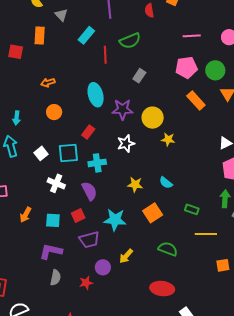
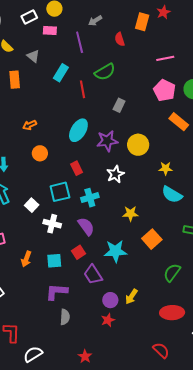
pink pentagon: (186, 67) -> (164, 90), turned -30
cyan ellipse: (96, 95) -> (78, 130), turned 55
red rectangle: (88, 132) -> (77, 168), turned -56
yellow star: (168, 139) -> (166, 168), moved
white square: (41, 153) -> (32, 205), moved
cyan semicircle: (166, 183) -> (172, 195), moved, size x1.5
purple trapezoid: (89, 240) -> (93, 275), turned 80
green semicircle: (168, 249) -> (172, 273), turned -66
yellow arrow: (126, 256) -> (131, 297), moved
red star: (86, 283) -> (108, 320), moved

